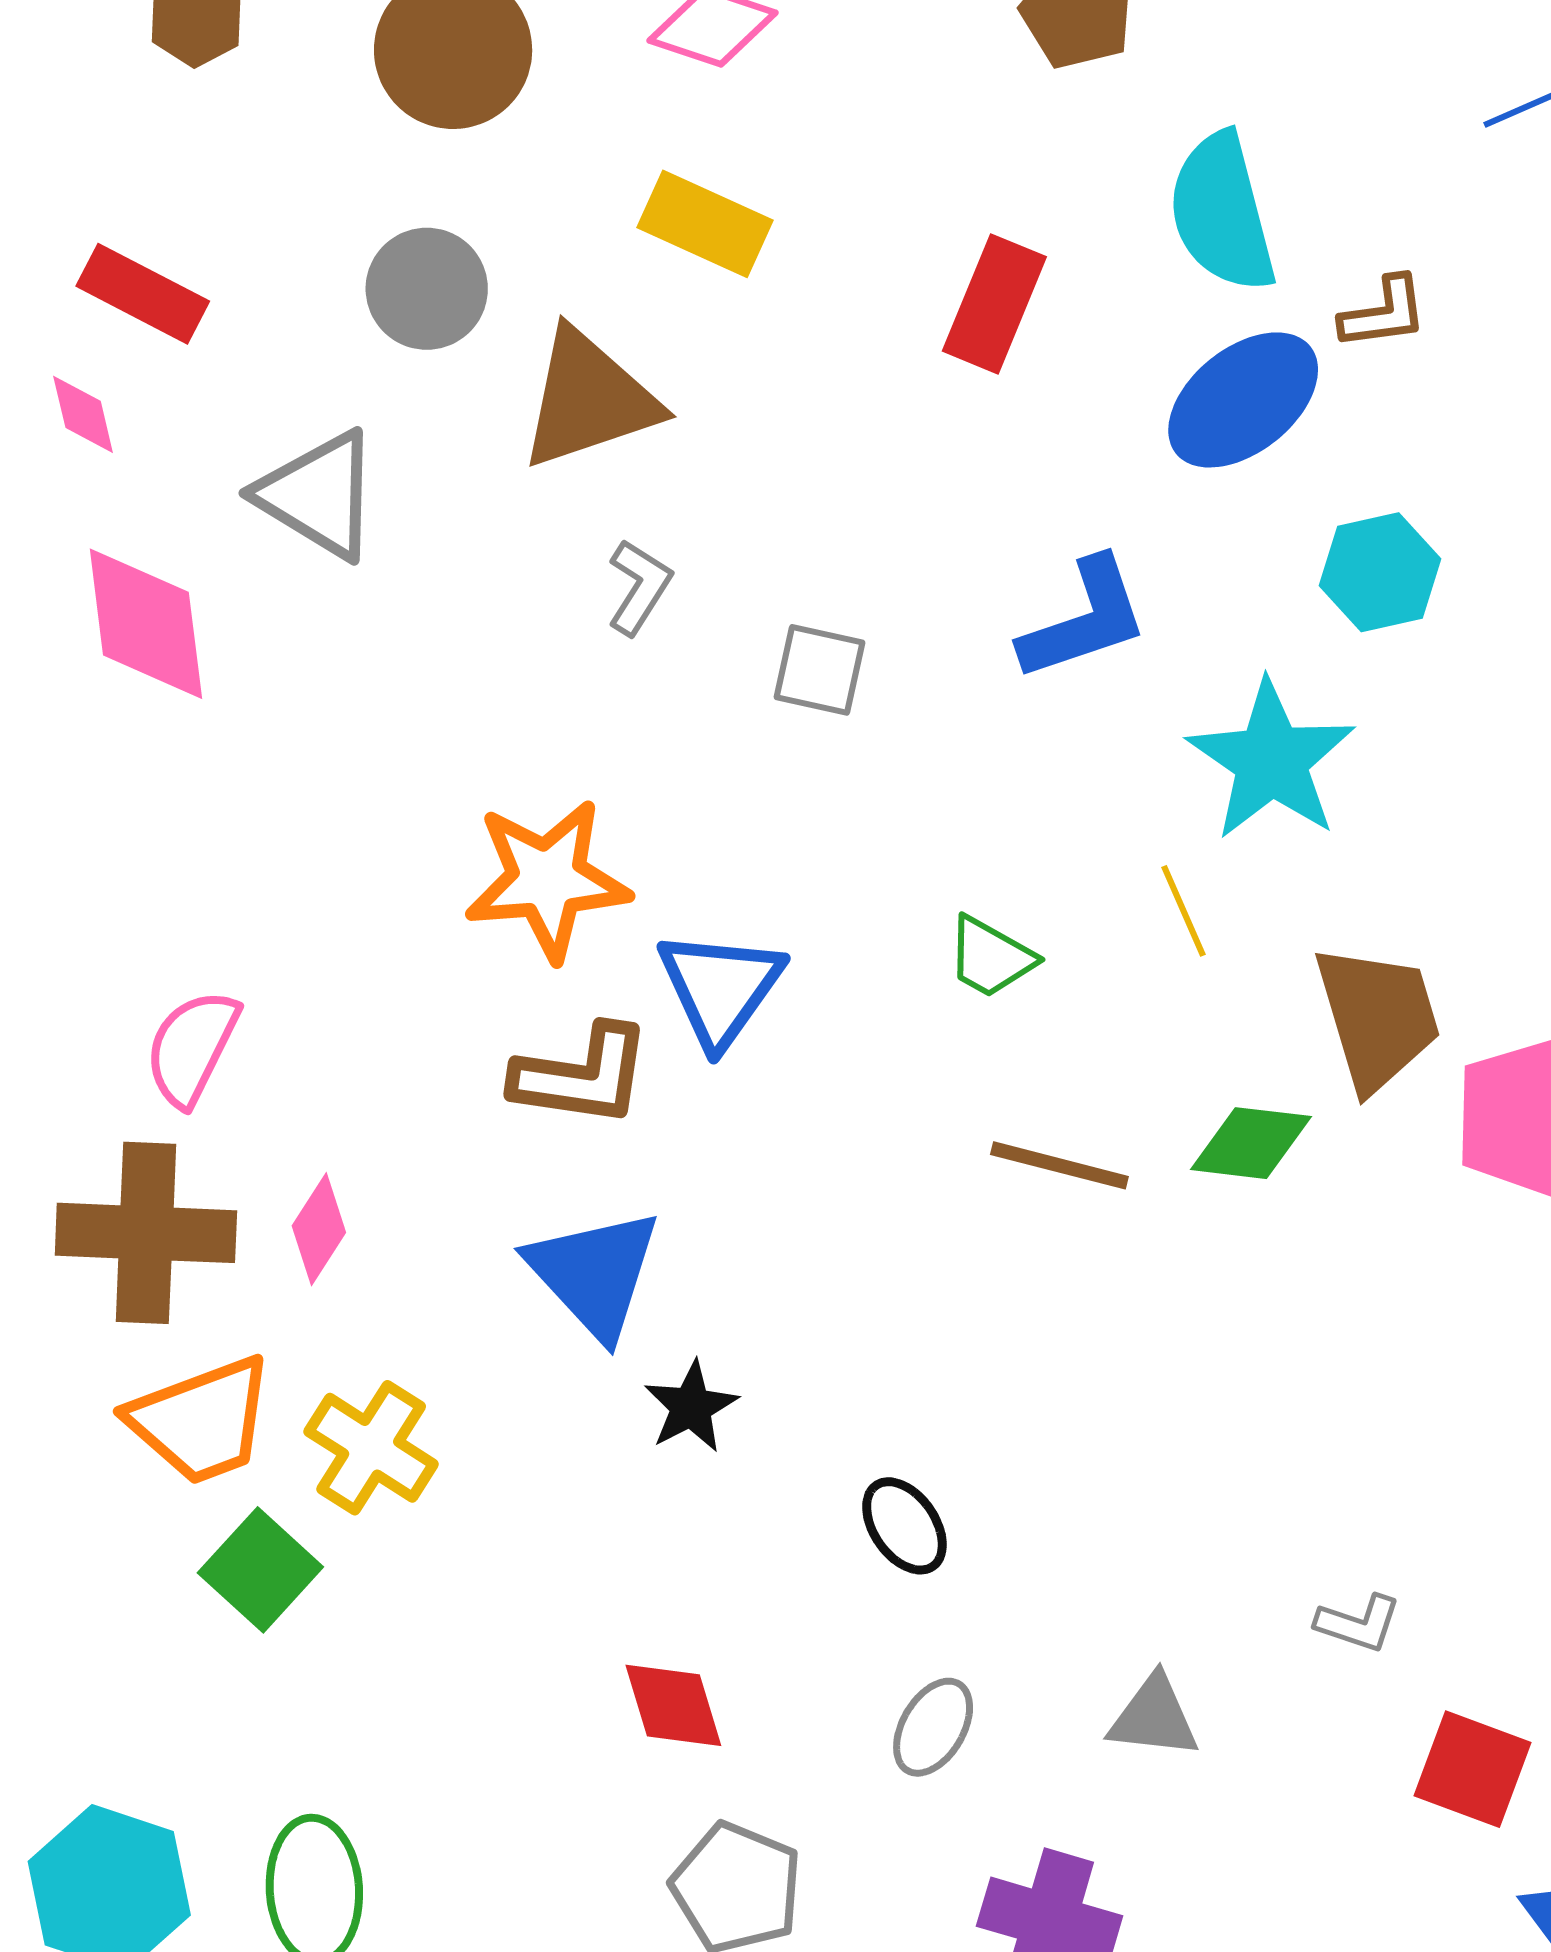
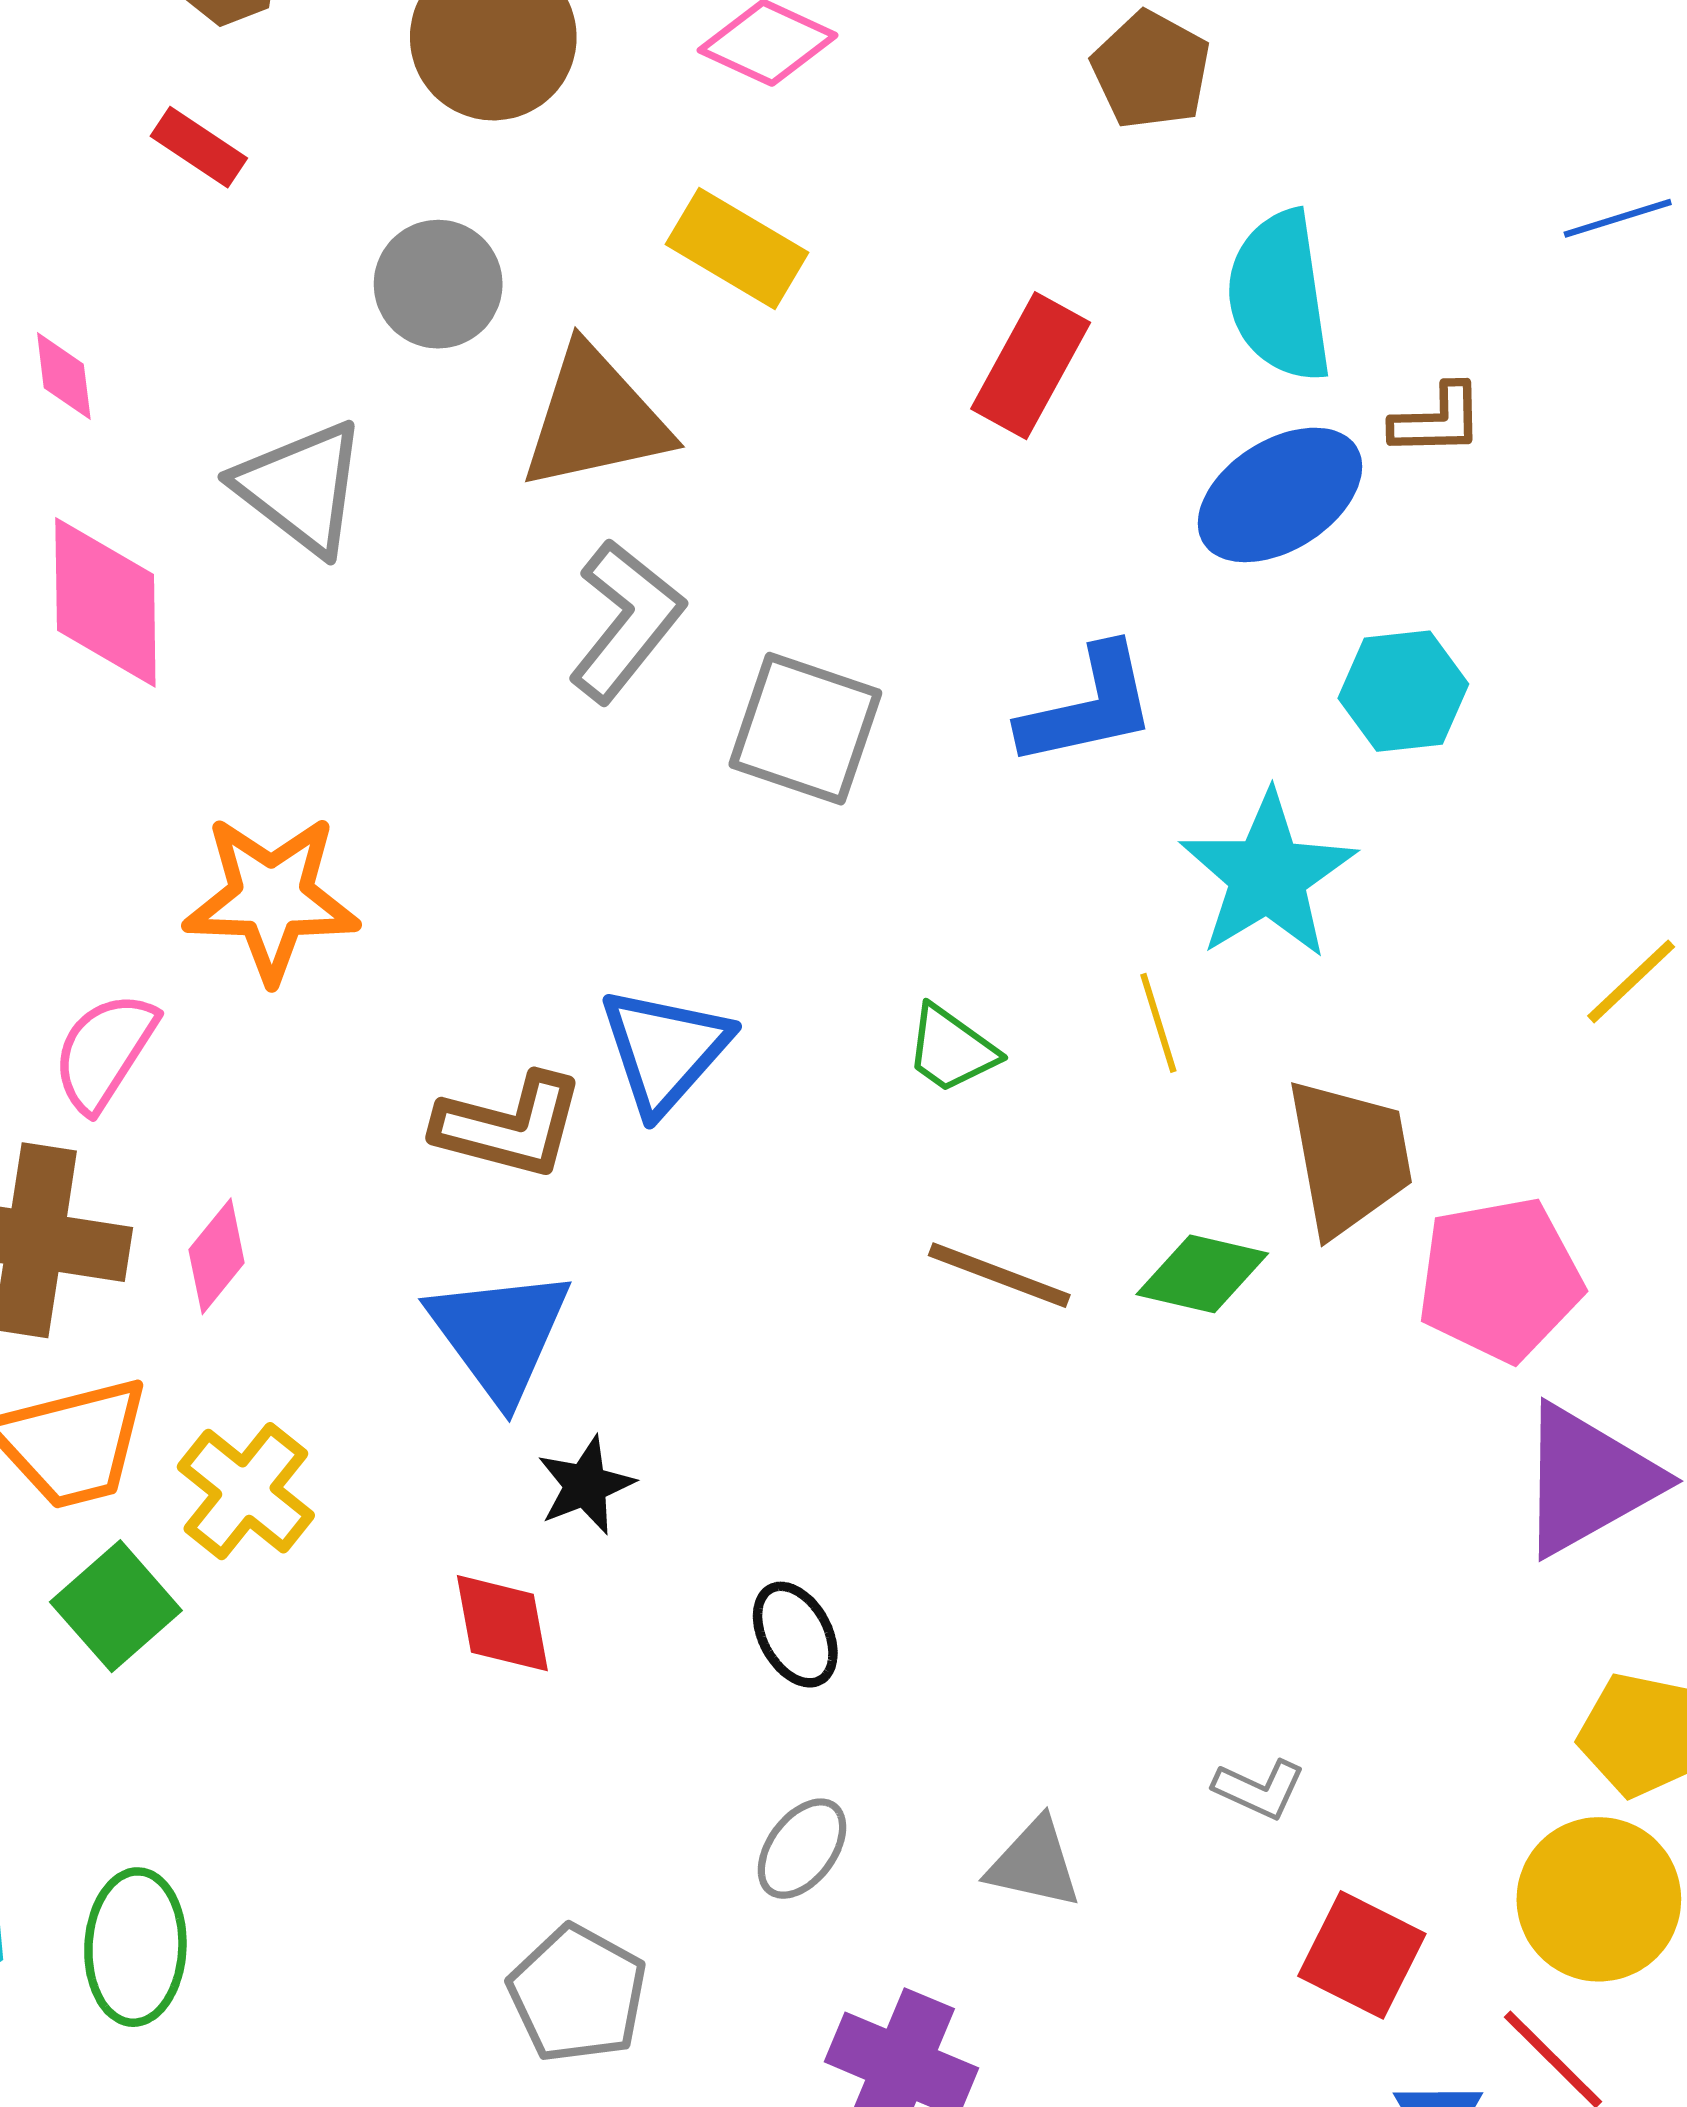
red rectangle: (143, 294) -> (199, 147), moved, size x0.7
gray L-shape: (639, 587) -> (626, 621), size x1.6
gray square: (820, 670) -> (805, 729), size x1.5
orange star: (547, 880) -> (271, 898), moved
red diamond: (673, 1705) -> (502, 1623), moved

